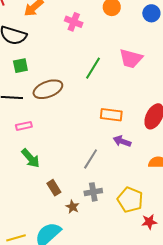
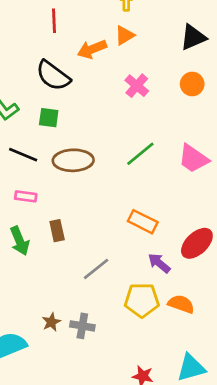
purple arrow: (122, 141) -> (159, 263), moved
brown rectangle: (54, 188) -> (57, 231), moved
gray cross: (93, 192) -> (82, 326), moved
yellow pentagon: (130, 200) -> (142, 300), moved, turned 30

